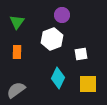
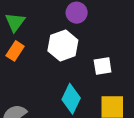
orange rectangle: (17, 52) -> (15, 51), moved, turned 32

